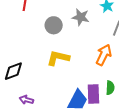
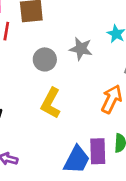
yellow L-shape: (58, 58) -> (51, 103), turned -75

